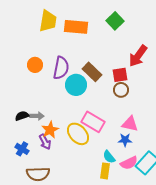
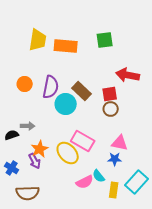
green square: (115, 21) -> (105, 40), turned 36
red arrow: (138, 56) -> (128, 75), turned 65
gray arrow: (37, 116) -> (28, 126), moved
pink semicircle: (129, 163) -> (85, 182), moved
yellow rectangle: (105, 171) -> (114, 190), moved

